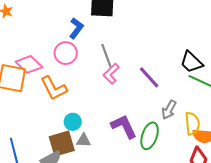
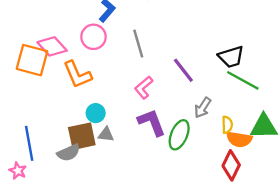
black trapezoid: (191, 62) -> (231, 57), turned -65
pink L-shape: (111, 74) -> (144, 87), moved
yellow semicircle: (192, 124) -> (227, 125), size x0.7

